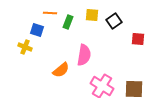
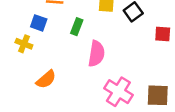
green rectangle: (68, 22) -> (77, 27), moved
orange semicircle: (61, 70) -> (46, 79), moved

